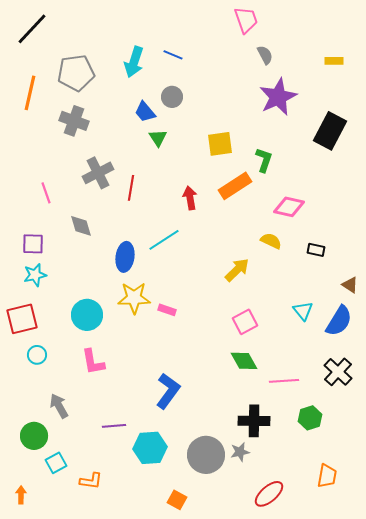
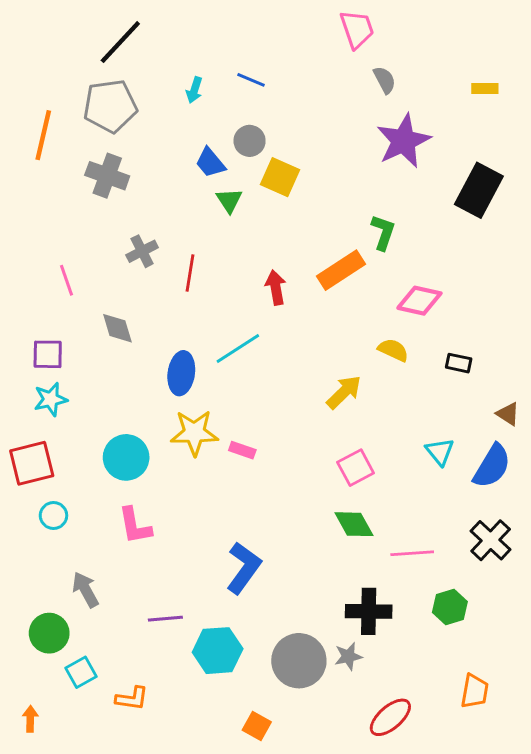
black line: (32, 29) -> (120, 42), moved
cyan arrow: (134, 62) -> (194, 90), size x0.6
yellow square: (220, 144) -> (280, 177), moved, turned 32
gray cross: (98, 173) -> (142, 251), size x0.7

